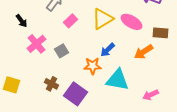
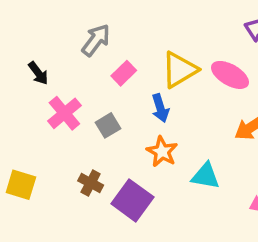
blue arrow: (108, 50) -> (160, 108), moved, turned -63
orange star: (92, 66) -> (162, 152), turned 30
cyan triangle: (118, 80) -> (206, 176), size x0.7

